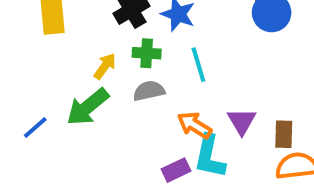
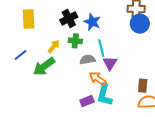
gray semicircle: (149, 91) -> (87, 60), moved
purple triangle: (242, 121) -> (110, 63), moved
blue line: (35, 128) -> (21, 55), moved

